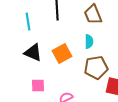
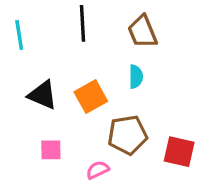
cyan line: (28, 22) -> (19, 35), moved
brown pentagon: (96, 68) -> (127, 135), moved

